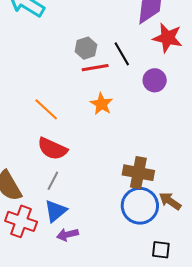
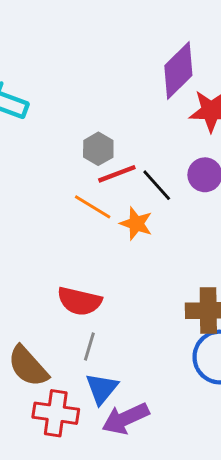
black line: (122, 54) -> (157, 185), moved
orange line: (46, 109) -> (93, 207), moved
purple arrow: (67, 235) -> (125, 419), size x1.5

